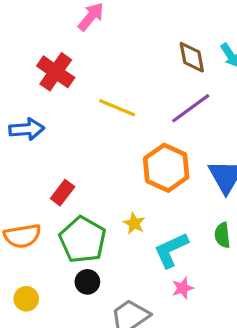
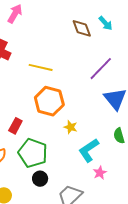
purple line: (191, 108) -> (101, 69), moved
orange hexagon: (166, 168) -> (49, 101), moved
yellow star: (134, 223) -> (71, 127), moved

